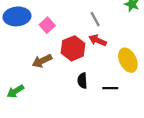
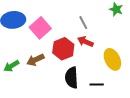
pink square: (47, 25) -> (40, 28), size x1.5
black semicircle: (82, 81) -> (71, 78), size x1.5
green arrow: (15, 91) -> (11, 66), moved

